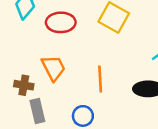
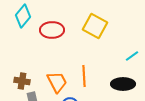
orange trapezoid: (53, 68) -> (57, 82), moved

